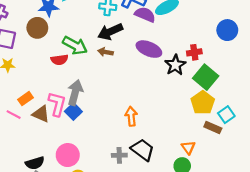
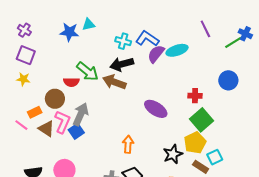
purple semicircle: (145, 15) -> (156, 54), turned -84
brown circle: (37, 28) -> (55, 99), moved
purple ellipse: (149, 49) -> (156, 109), moved
brown arrow: (105, 52) -> (114, 82), size x1.6
black star: (175, 65) -> (173, 154), moved

